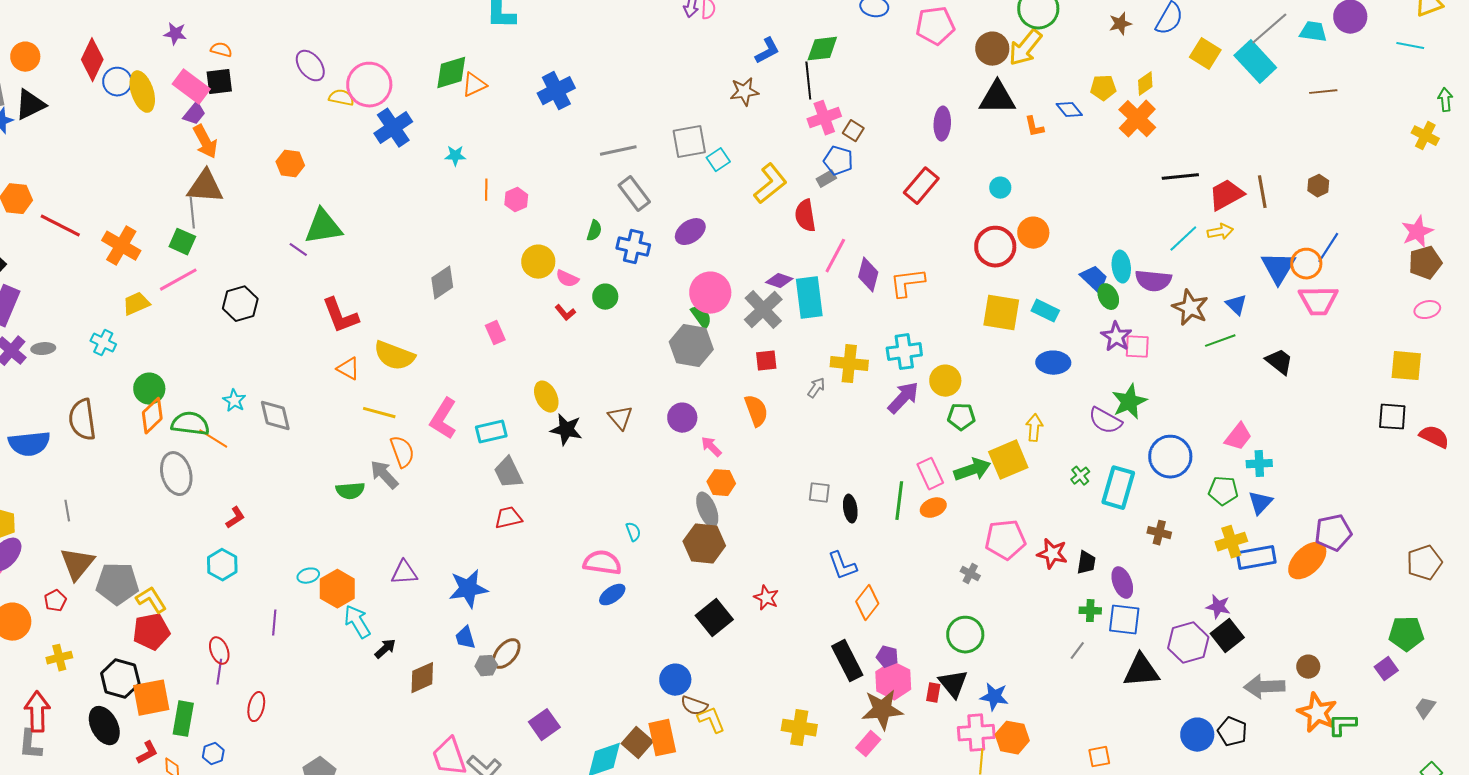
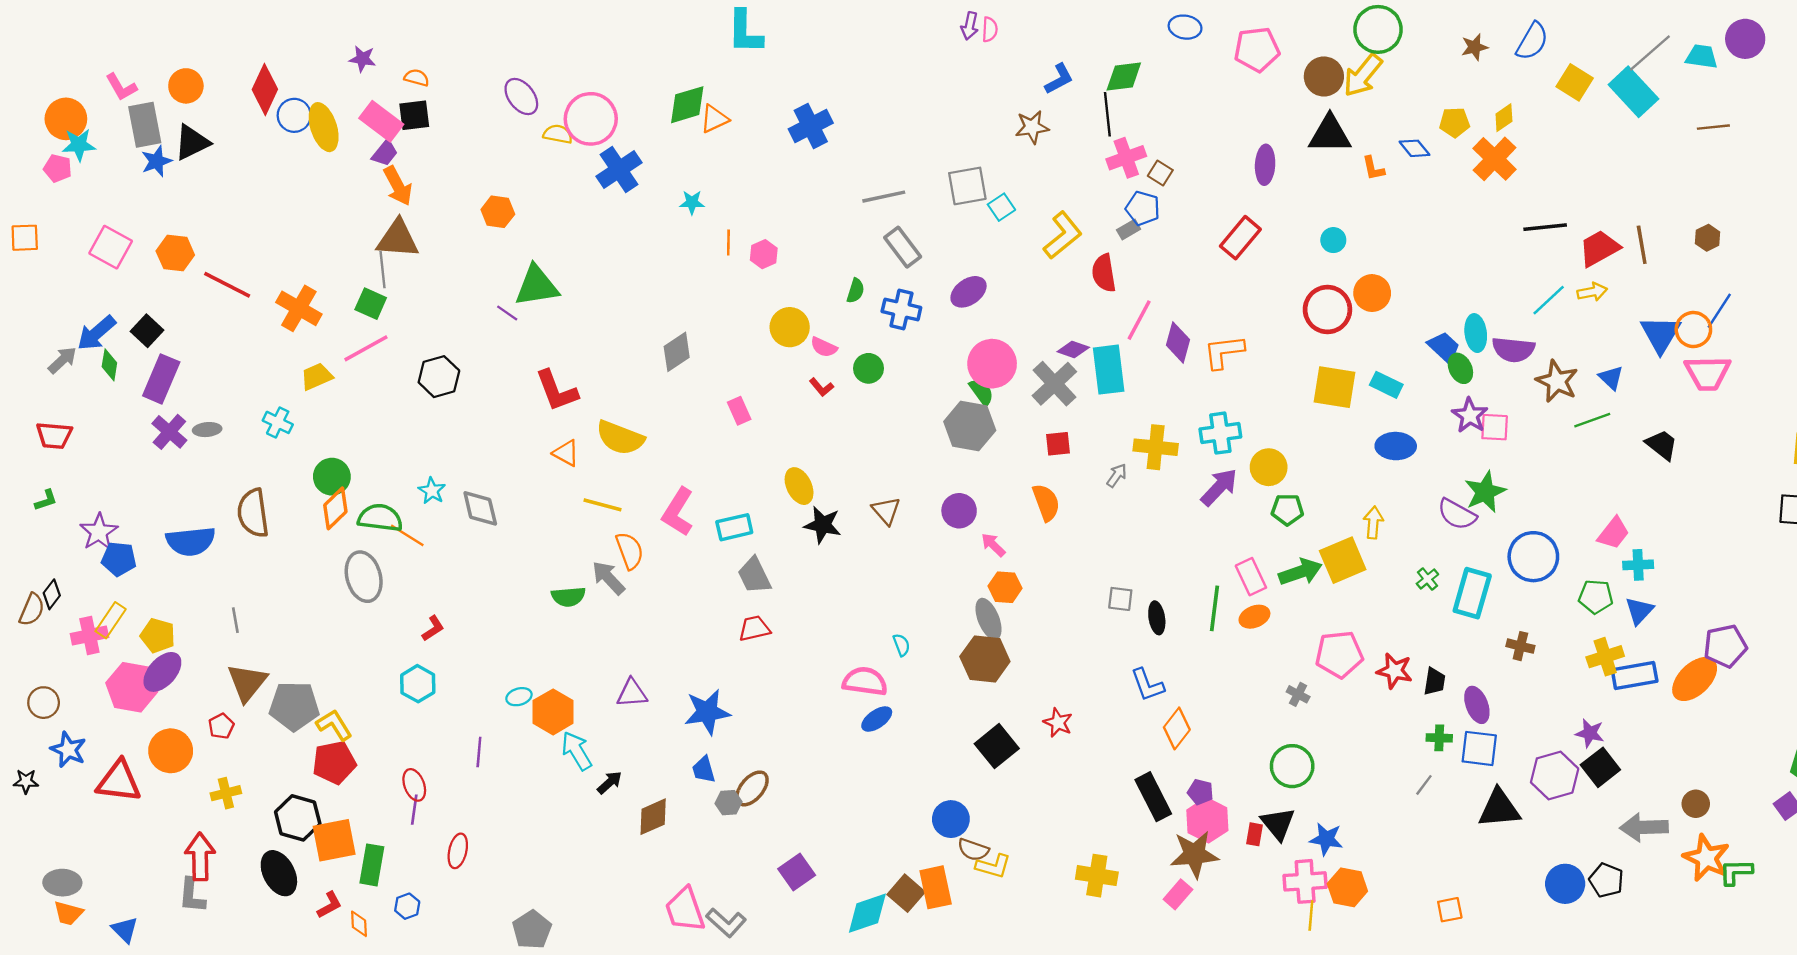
yellow L-shape: (711, 720) -> (993, 866), turned 128

